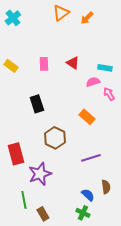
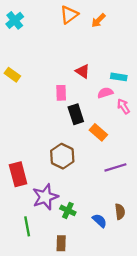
pink rectangle: (44, 64) -> (61, 93), moved
black rectangle: (37, 104) -> (76, 114), moved
purple line: (91, 158) -> (115, 167), moved
green cross: (83, 213) -> (68, 210), moved
brown rectangle: (43, 214) -> (61, 243), moved, turned 32

